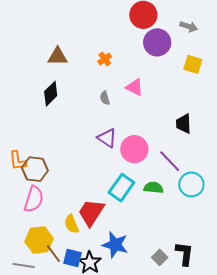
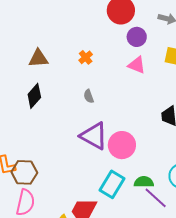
purple circle: (157, 42) -> (137, 37), size x0.7
pink triangle: (134, 87) -> (137, 65), moved
purple triangle: (107, 138) -> (94, 136), size x1.4
purple line: (170, 161) -> (156, 198), moved

